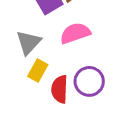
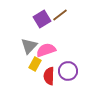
pink semicircle: (75, 33) -> (46, 50), moved

